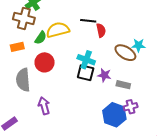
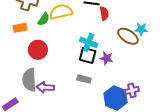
red circle: (45, 62) -> (38, 50), moved
gray semicircle: (23, 80) -> (29, 80), moved
gray rectangle: (123, 85) -> (84, 79), moved
purple arrow: (44, 106) -> (45, 87), turned -72

